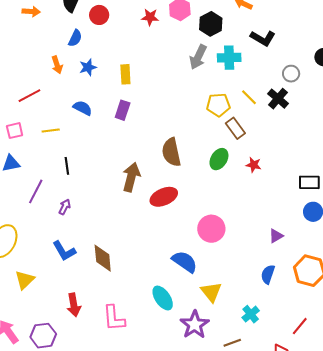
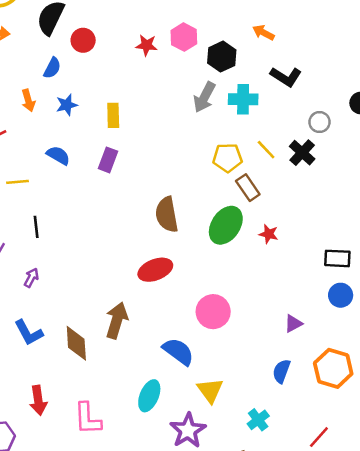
green ellipse: (219, 159) -> (226, 225), size x1.4
brown arrow: (131, 177) -> (117, 320), moved
cyan ellipse: (163, 298) -> (149, 396), turned 55

